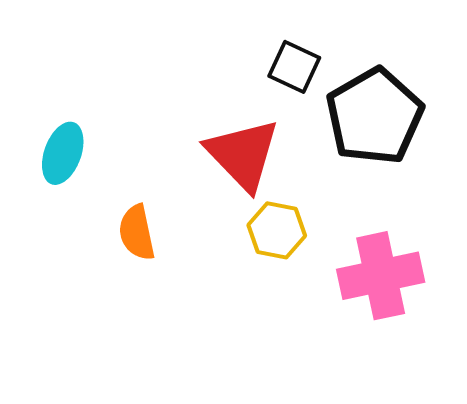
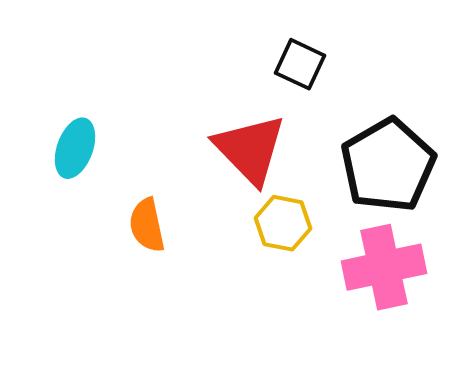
black pentagon: (374, 116) -> (388, 165), moved

